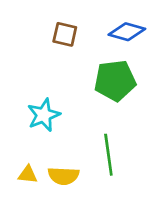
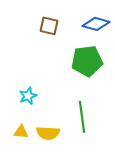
cyan star: (44, 115) -> (28, 96), moved, size x0.7

